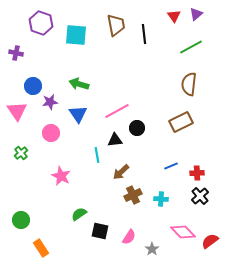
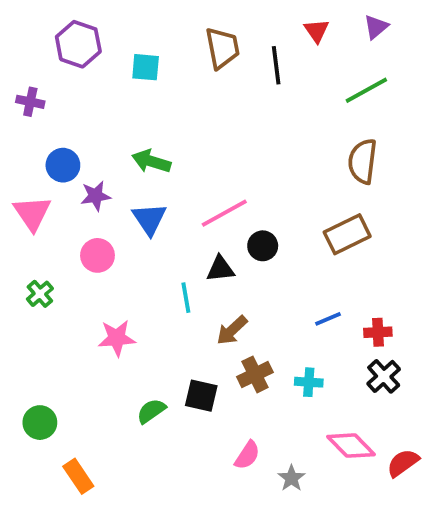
red triangle: (174, 16) -> (316, 31), moved
cyan square: (76, 35) -> (146, 67), size x0.7
pink star: (61, 176) -> (117, 338), turned -30
black square: (100, 231) -> (201, 396), moved

